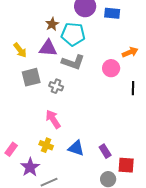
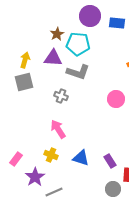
yellow arrow: (20, 50) -> (25, 60), turned -126
pink circle: (111, 68) -> (116, 99), moved
gray square: (31, 77) -> (24, 82), moved

